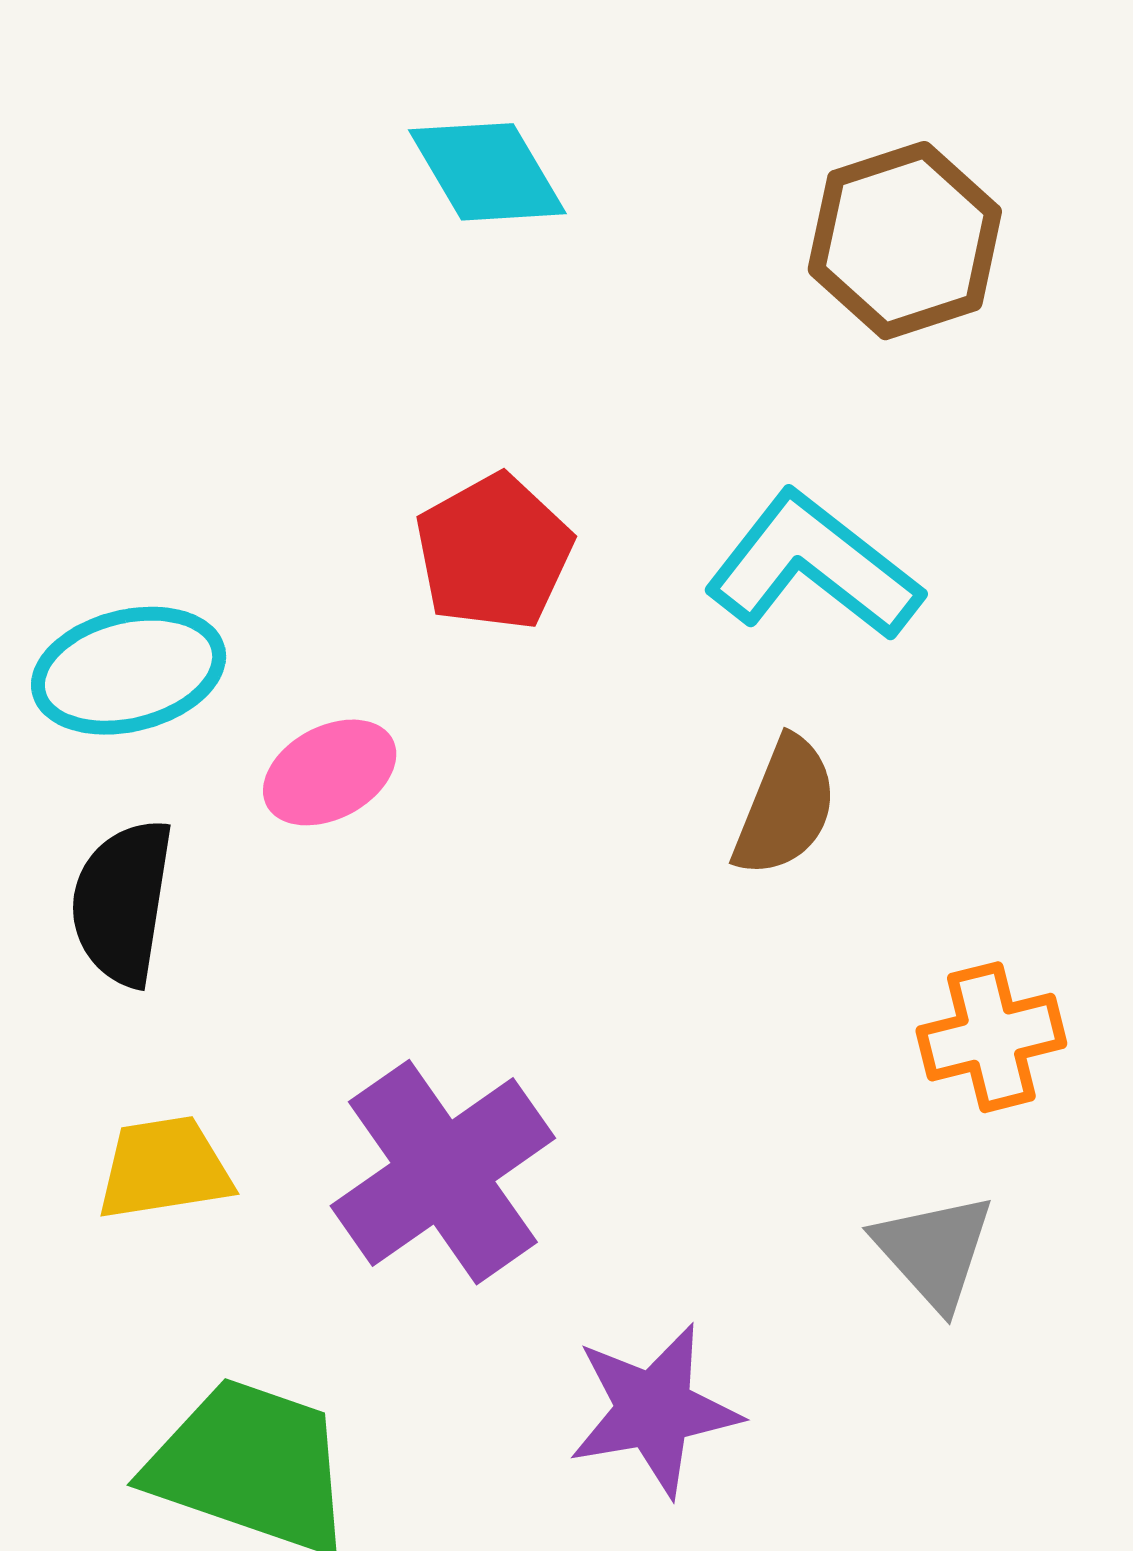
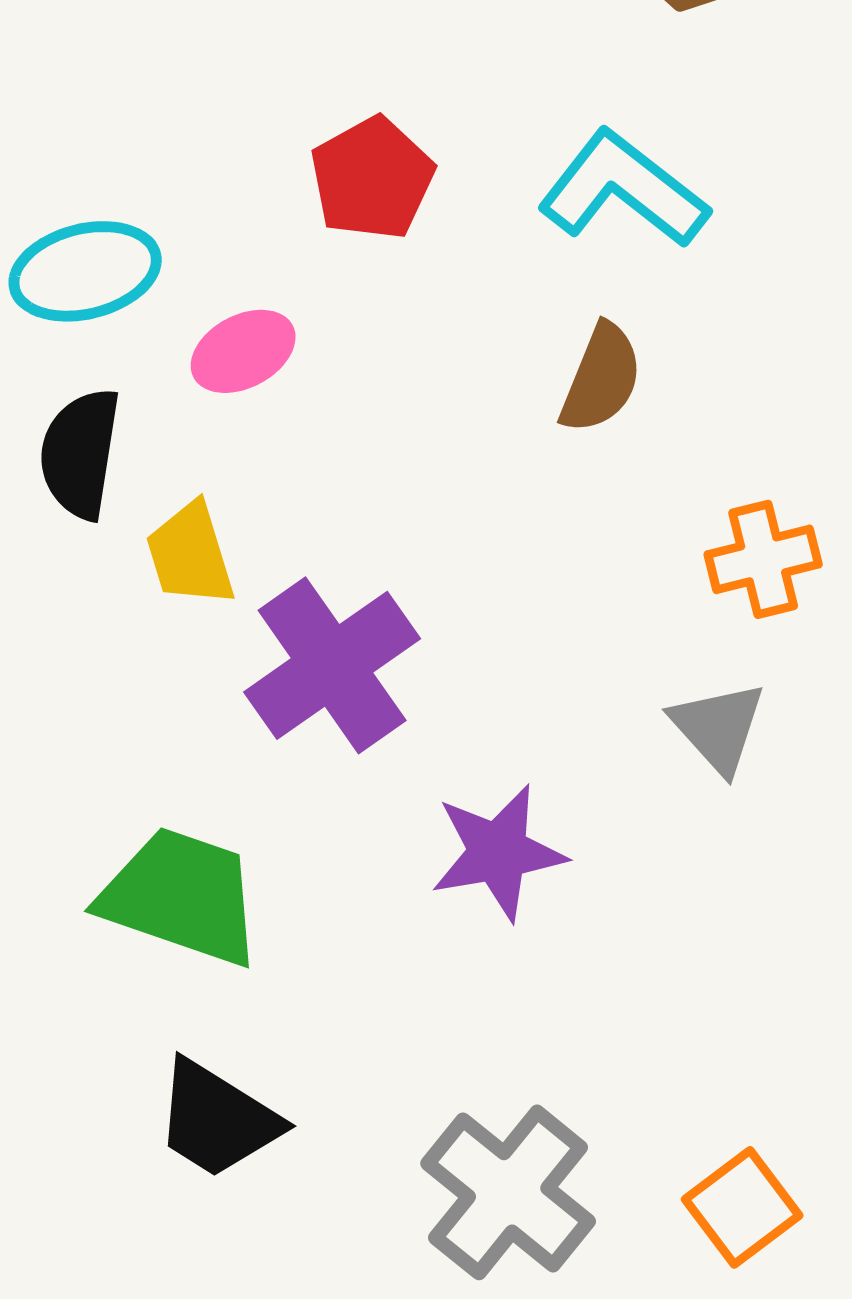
yellow trapezoid: (164, 1168) -> (190, 554), moved, turned -98

